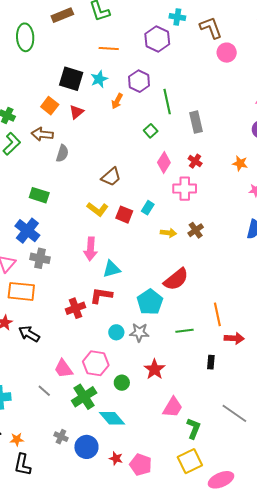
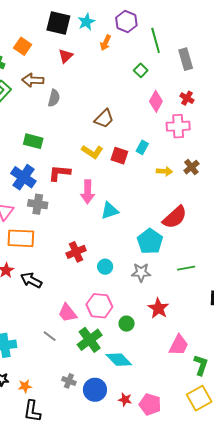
orange square: (50, 106) -> (23, 46), moved
red L-shape: (101, 295) -> (59, 173), moved
cyan circle: (116, 332) -> (105, 267), moved

